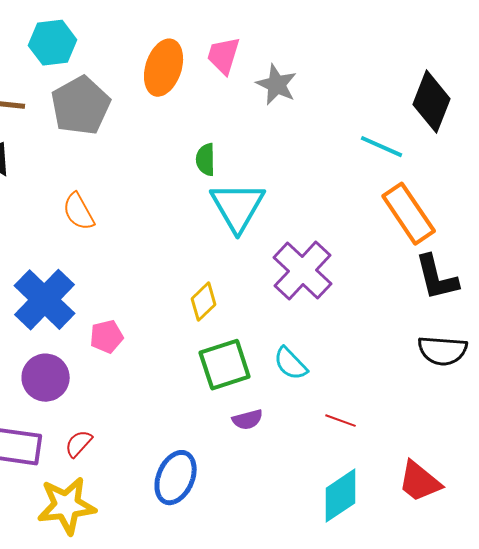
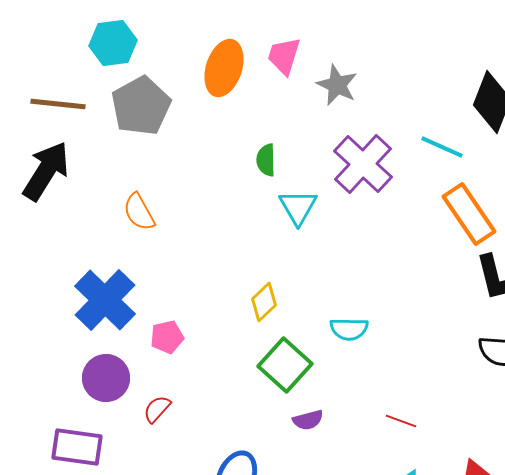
cyan triangle: (238, 207) -> (298, 207), size x0.7
purple cross: (303, 271) -> (363, 164), moved
cyan semicircle: (291, 364) -> (349, 329), moved, turned -45
green square: (225, 365) -> (285, 365), turned -30
red semicircle: (79, 444) -> (157, 409), moved

